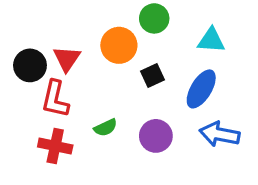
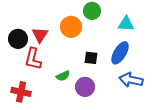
black square: (152, 76) -> (91, 58), moved, turned 32
purple circle: (156, 136) -> (85, 87), moved
red cross: (55, 146) -> (21, 92), moved

